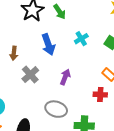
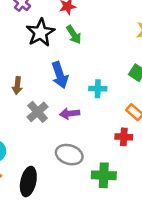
cyan cross: (81, 39) -> (98, 89), moved, turned 32
purple arrow: (65, 77) -> (70, 114), moved, turned -119

